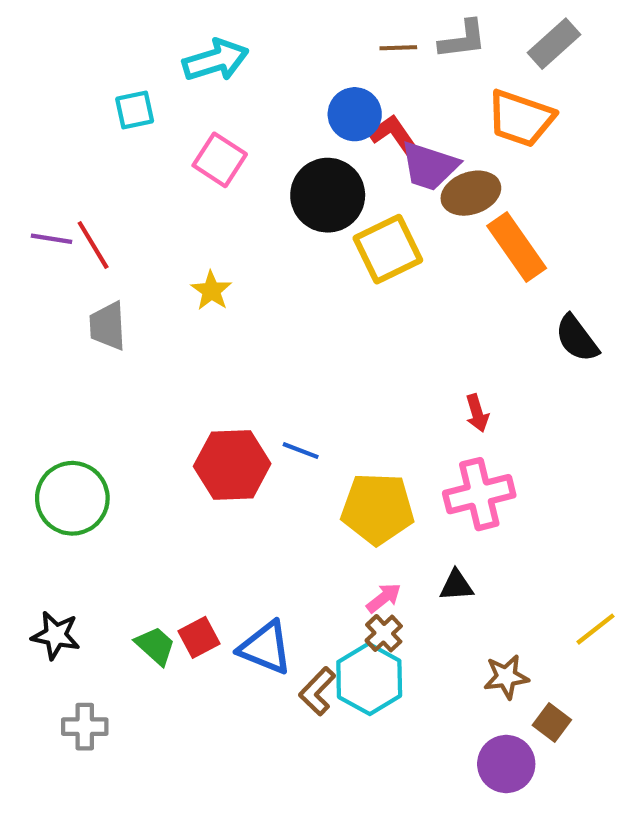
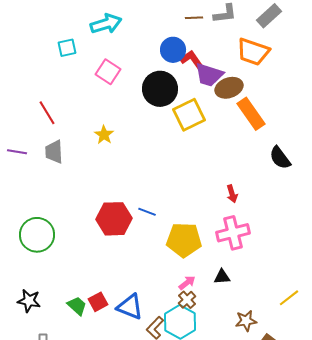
purple line: (52, 239) -> (17, 152), moved

